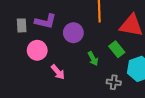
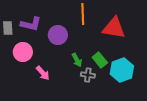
green rectangle: (117, 49) -> (100, 60), moved
gray cross: (114, 82) -> (88, 75), moved

